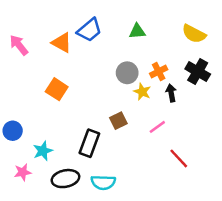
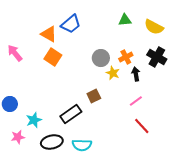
green triangle: (137, 31) -> (125, 20), moved
pink arrow: (19, 45) -> (15, 53), moved
orange square: (57, 89) -> (53, 57), moved
pink line: (157, 127) -> (136, 101), moved
black rectangle: (89, 143) -> (71, 114), turned 35

